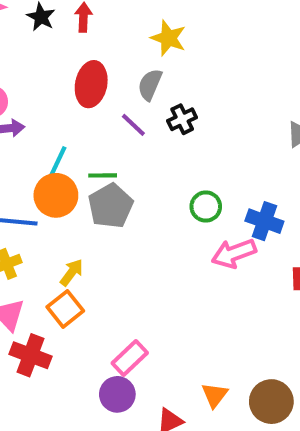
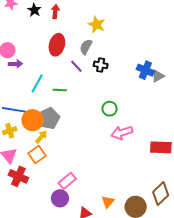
black cross: (182, 119) -> (101, 65), turned 32
orange circle: (56, 195) -> (32, 120), moved
gray pentagon: (111, 206) -> (49, 118), moved
blue cross: (264, 221) -> (145, 70), moved

